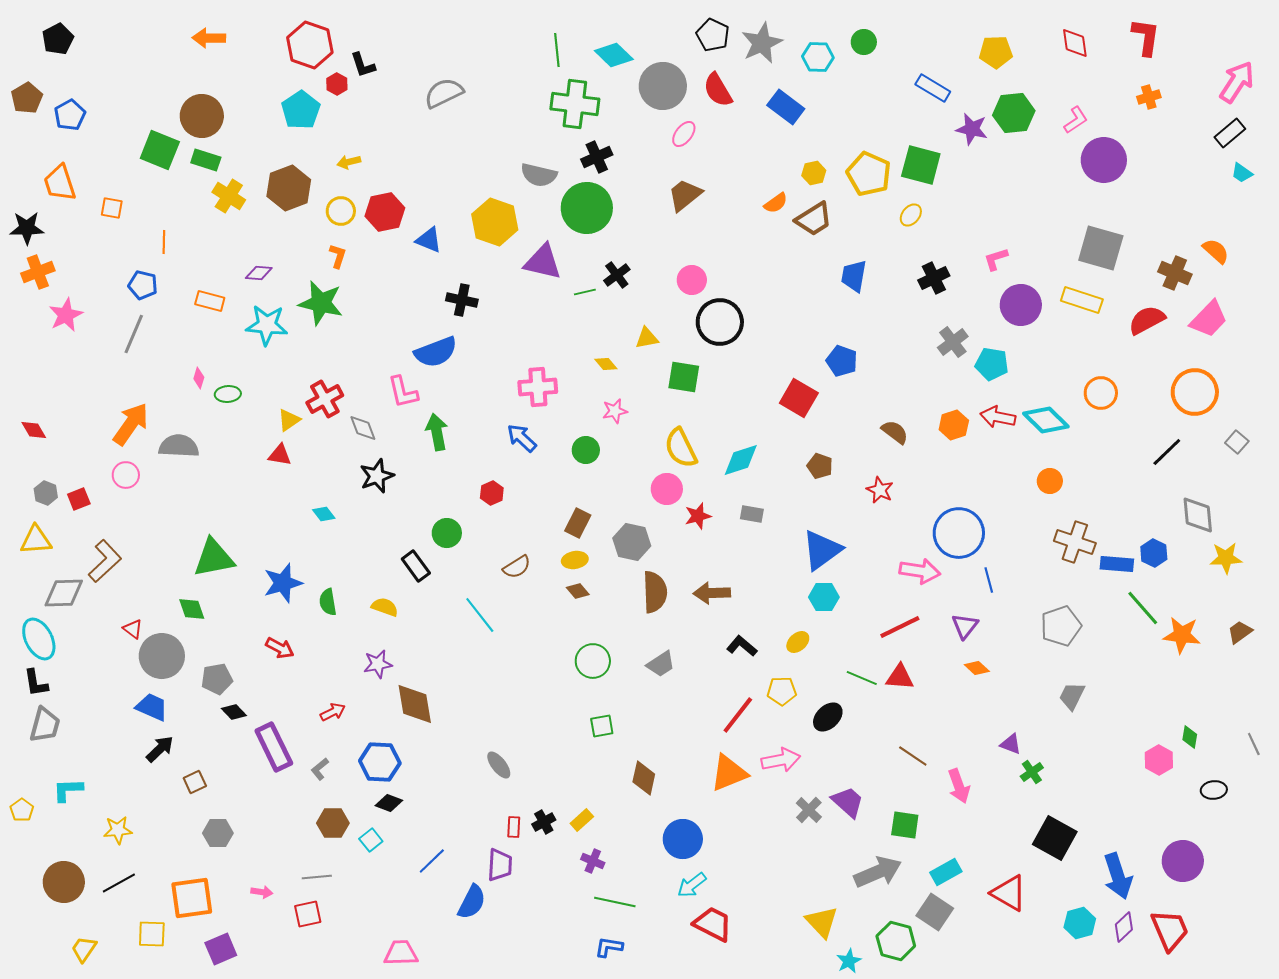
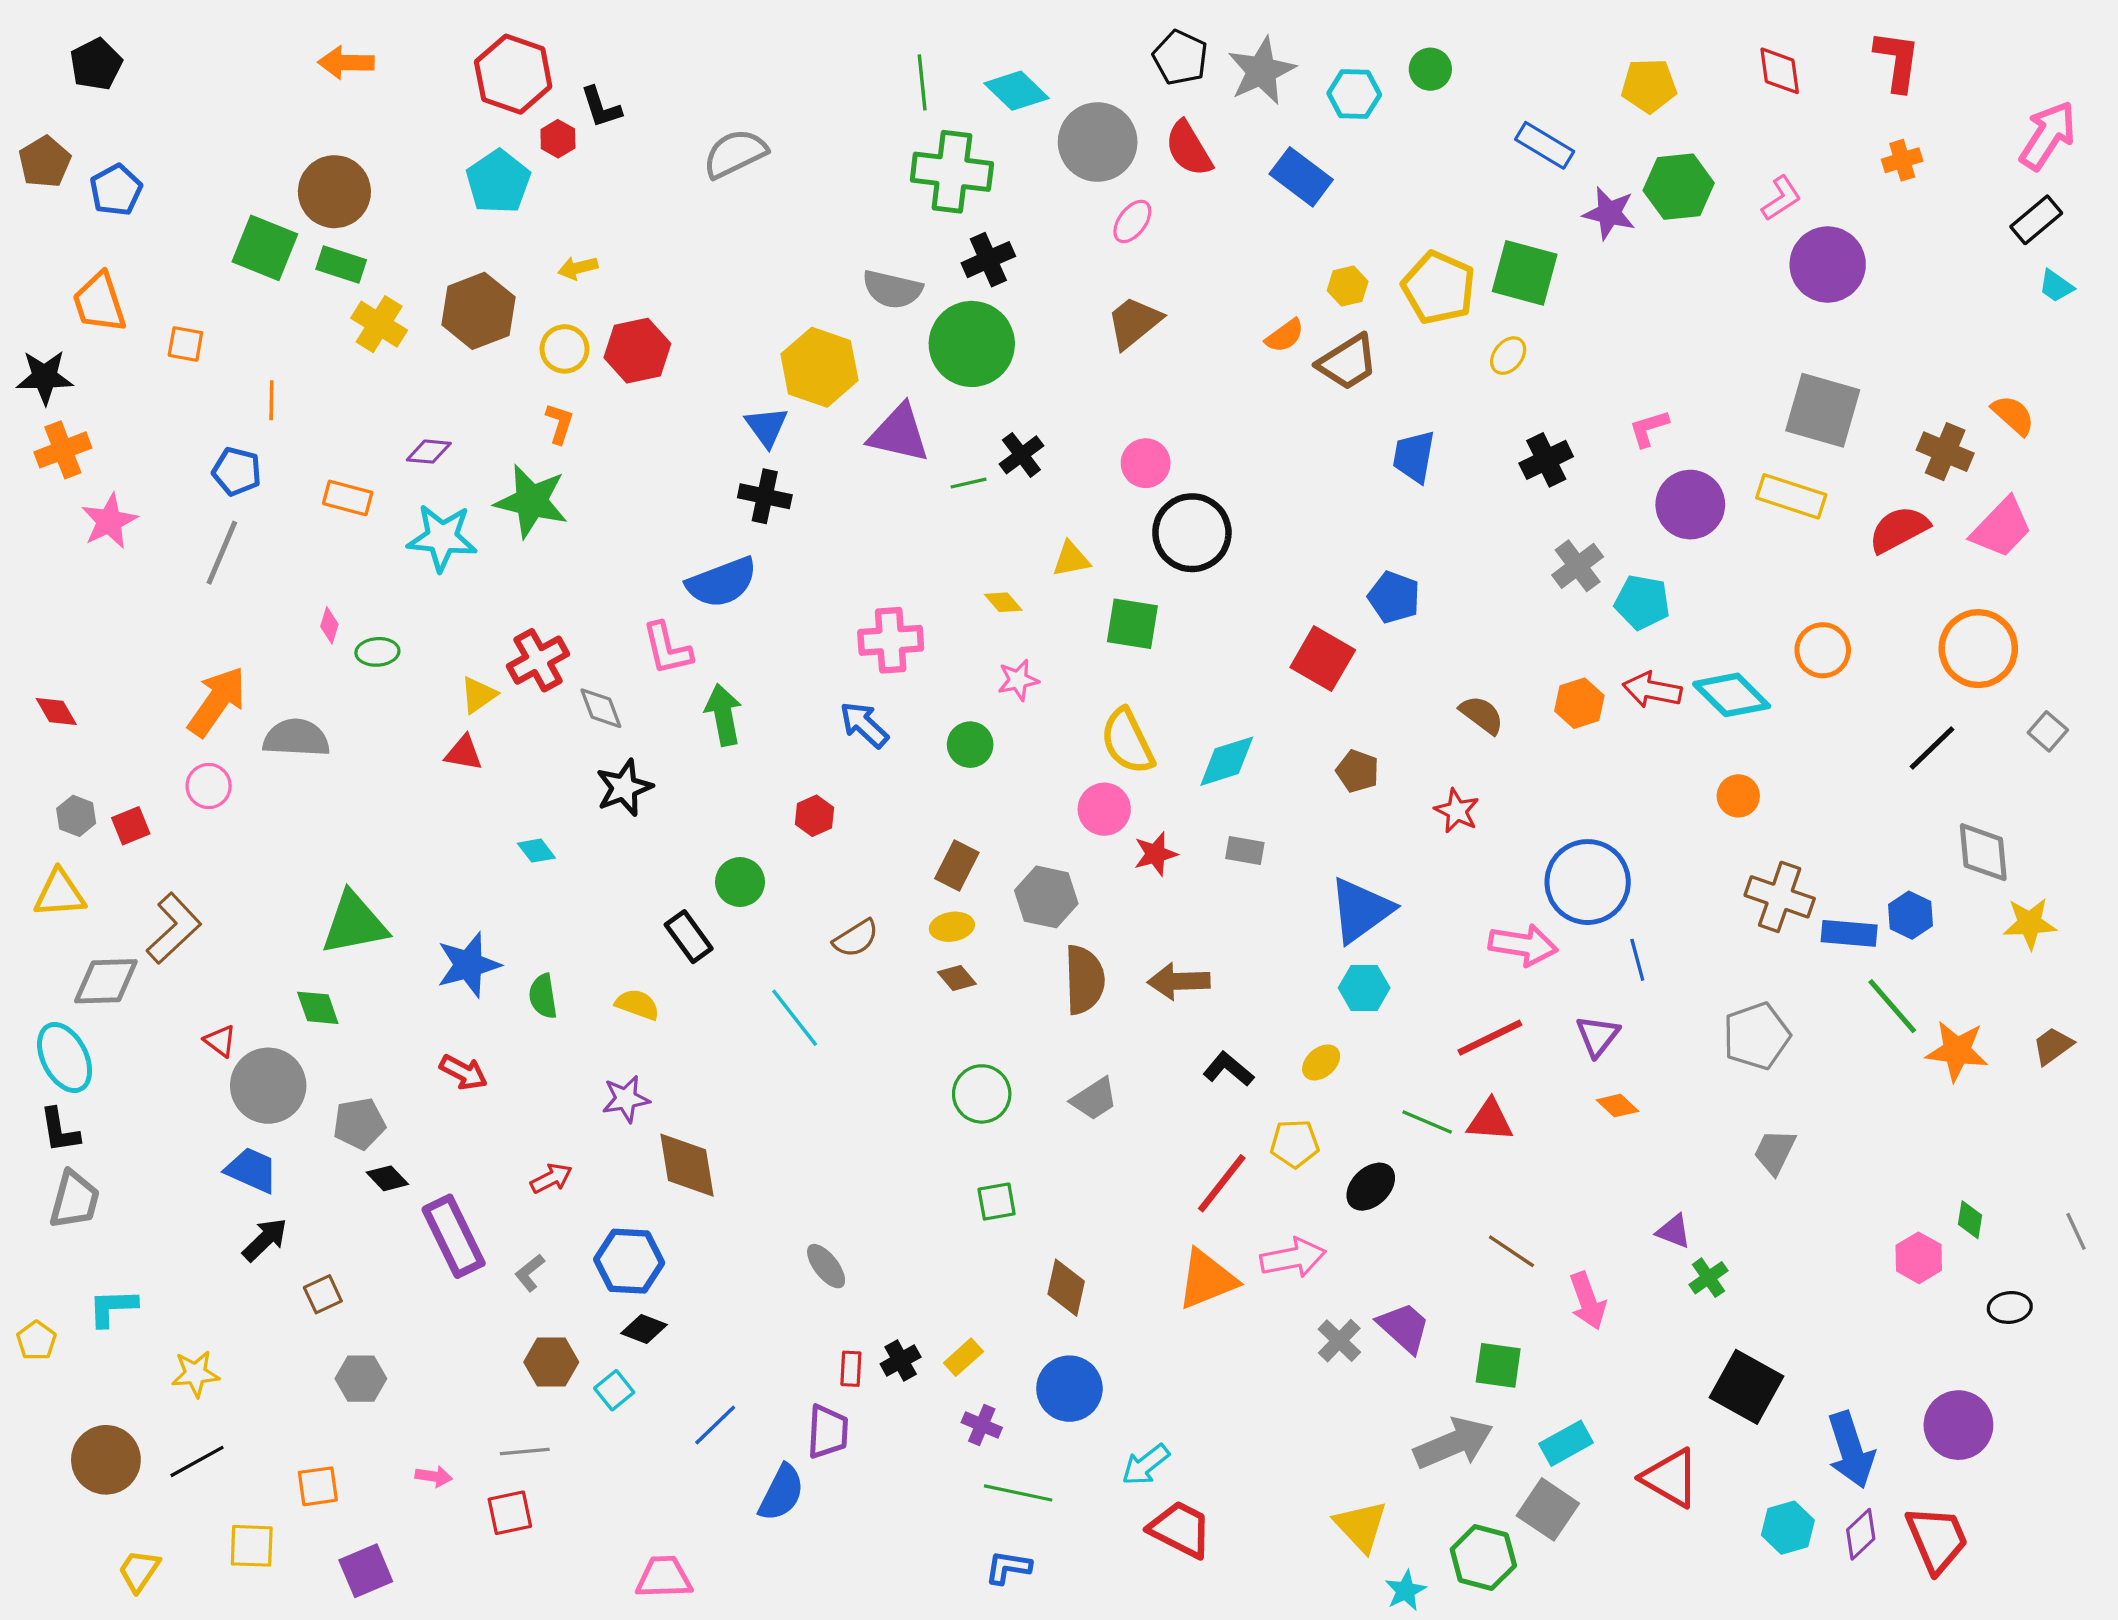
blue triangle: (429, 240) -> (766, 427), moved, turned 32
blue circle: (683, 839) -> (1069, 1389), moved
orange square: (192, 898) -> (318, 1486), size x0.6

